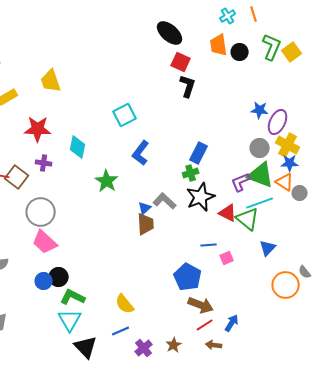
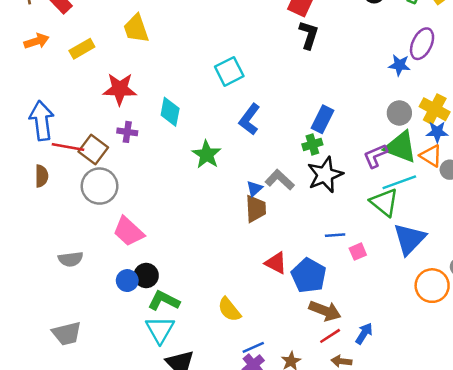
purple ellipse: (278, 122) -> (422, 44), moved
gray circle: (41, 212) -> (100, 186), moved
red triangle: (228, 213) -> (276, 263), moved
blue triangle: (268, 248) -> (409, 239), size x1.6
blue line: (121, 331) -> (253, 347), moved

